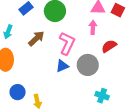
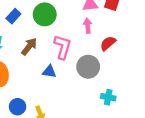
blue triangle: (62, 66) -> (49, 72), moved, turned 40

